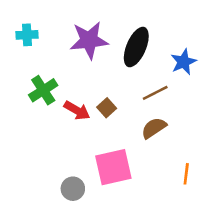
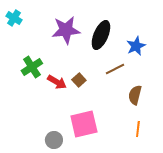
cyan cross: (27, 35) -> (14, 18), moved, turned 35
brown semicircle: (154, 128) -> (135, 95), moved, turned -42

